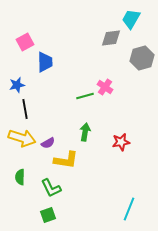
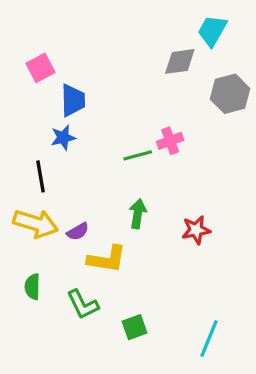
blue star: (17, 85) -> (63, 138), moved
pink cross: (105, 87) -> (170, 141), turned 35
green square: (48, 215) -> (134, 327), moved

